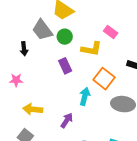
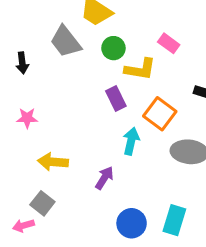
green circle: (65, 37) -> (113, 48), moved
black arrow: (24, 49) -> (22, 63), moved
purple rectangle: (65, 66) -> (116, 99), moved

